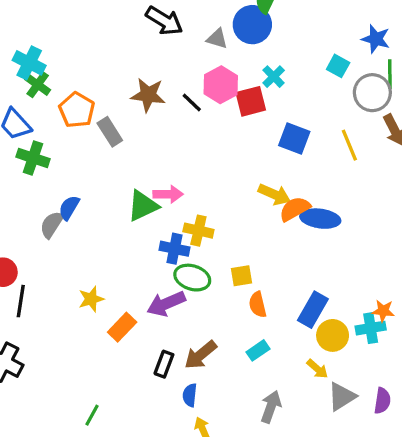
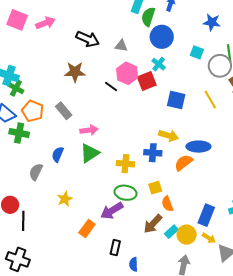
blue circle: (252, 25) -> (162, 37), moved
blue star: (376, 39) -> (212, 22), moved
brown star: (148, 95) -> (75, 72), moved
orange pentagon: (77, 110) -> (33, 111), moved
pink arrow: (168, 194) -> (89, 130), moved
blue semicircle: (69, 208) -> (58, 154), moved
orange semicircle: (295, 209) -> (184, 163), moved
blue cross: (174, 249) -> (153, 153), moved
yellow star: (91, 299) -> (65, 199), moved
blue rectangle: (313, 310) -> (206, 215), moved
yellow circle: (333, 335) -> (187, 235), moved
brown arrow: (200, 355) -> (153, 224), moved

